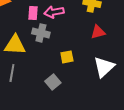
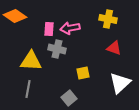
red triangle: (98, 32) -> (114, 48), turned 35

